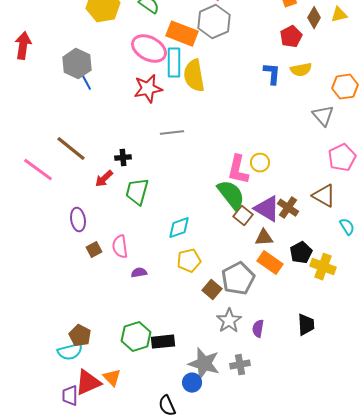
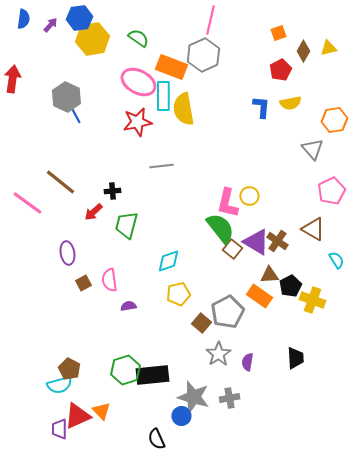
brown triangle: (264, 238) -> (269, 275), moved
black rectangle: (163, 342) -> (152, 375), size x1.4

